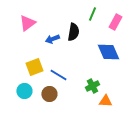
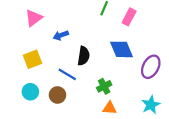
black semicircle: (73, 32) -> (84, 56), moved
yellow square: (34, 67) -> (33, 59), moved
orange triangle: (105, 101) -> (110, 108), moved

